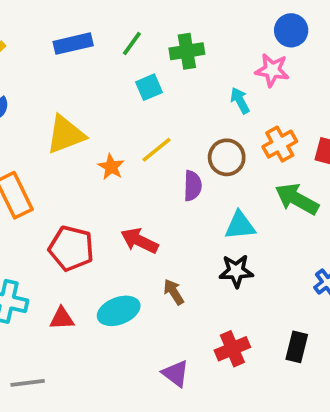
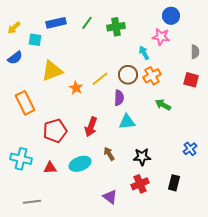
cyan square: (149, 87) -> (35, 40), moved, turned 32
orange cross: (280, 144) -> (152, 76), moved
brown circle: (227, 157) -> (128, 75), moved
green arrow: (297, 199) -> (163, 105), moved, size x0.7
cyan triangle: (240, 226) -> (127, 122), moved
red arrow: (139, 241) -> (91, 127), turned -96
red pentagon: (71, 248) -> (55, 131), turned -30
black star: (236, 271) -> (142, 157), moved

